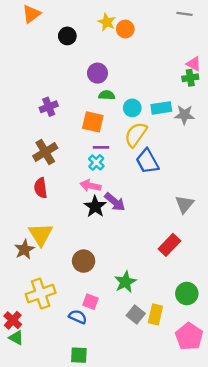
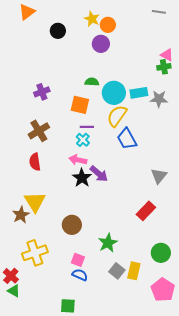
purple circle: (97, 73) -> (101, 44), moved
cyan circle: (132, 108) -> (114, 93), size x1.5
blue semicircle: (78, 317) -> (80, 275), moved

